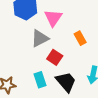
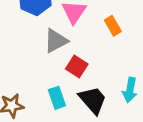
orange rectangle: (80, 38) -> (113, 26), moved

